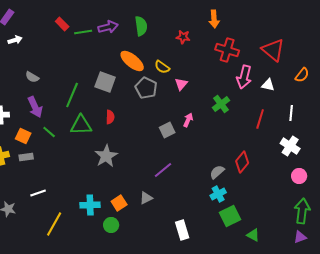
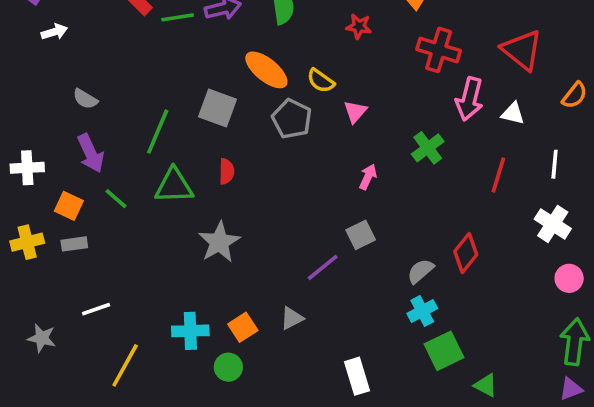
gray square: (167, 130) -> (361, 235), moved

